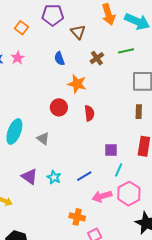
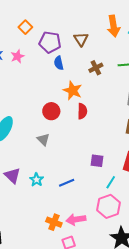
purple pentagon: (53, 15) -> (50, 42), moved
red semicircle: (89, 113) -> (82, 111), moved
gray triangle: (43, 139) -> (43, 139), moved
cyan line: (119, 170) -> (111, 182), moved
pink arrow: (102, 196) -> (76, 219), moved

